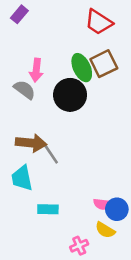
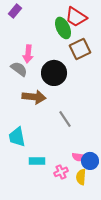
green ellipse: (82, 68) -> (63, 28), moved
brown arrow: (31, 143) -> (34, 97), moved
gray line: (51, 153) -> (65, 119), moved
yellow semicircle: (105, 230) -> (81, 177), turned 63
pink cross: (79, 246) -> (61, 172), moved

